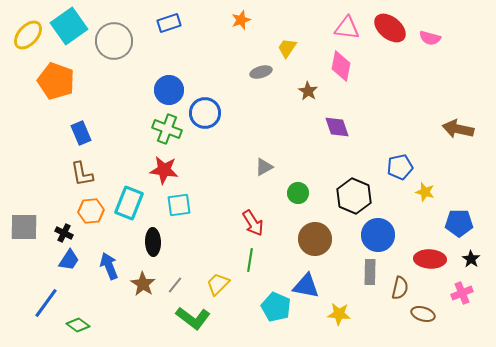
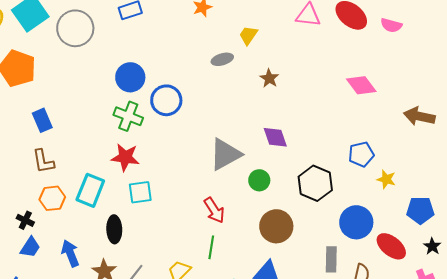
pink diamond: (341, 66) -> (361, 85), moved, turned -48
purple diamond: (337, 127) -> (275, 137), moved
gray triangle: (264, 167) -> (225, 154), size x1.8
blue circle: (378, 235) -> (356, 222), moved
red ellipse: (430, 259) -> (391, 246), turned 36

